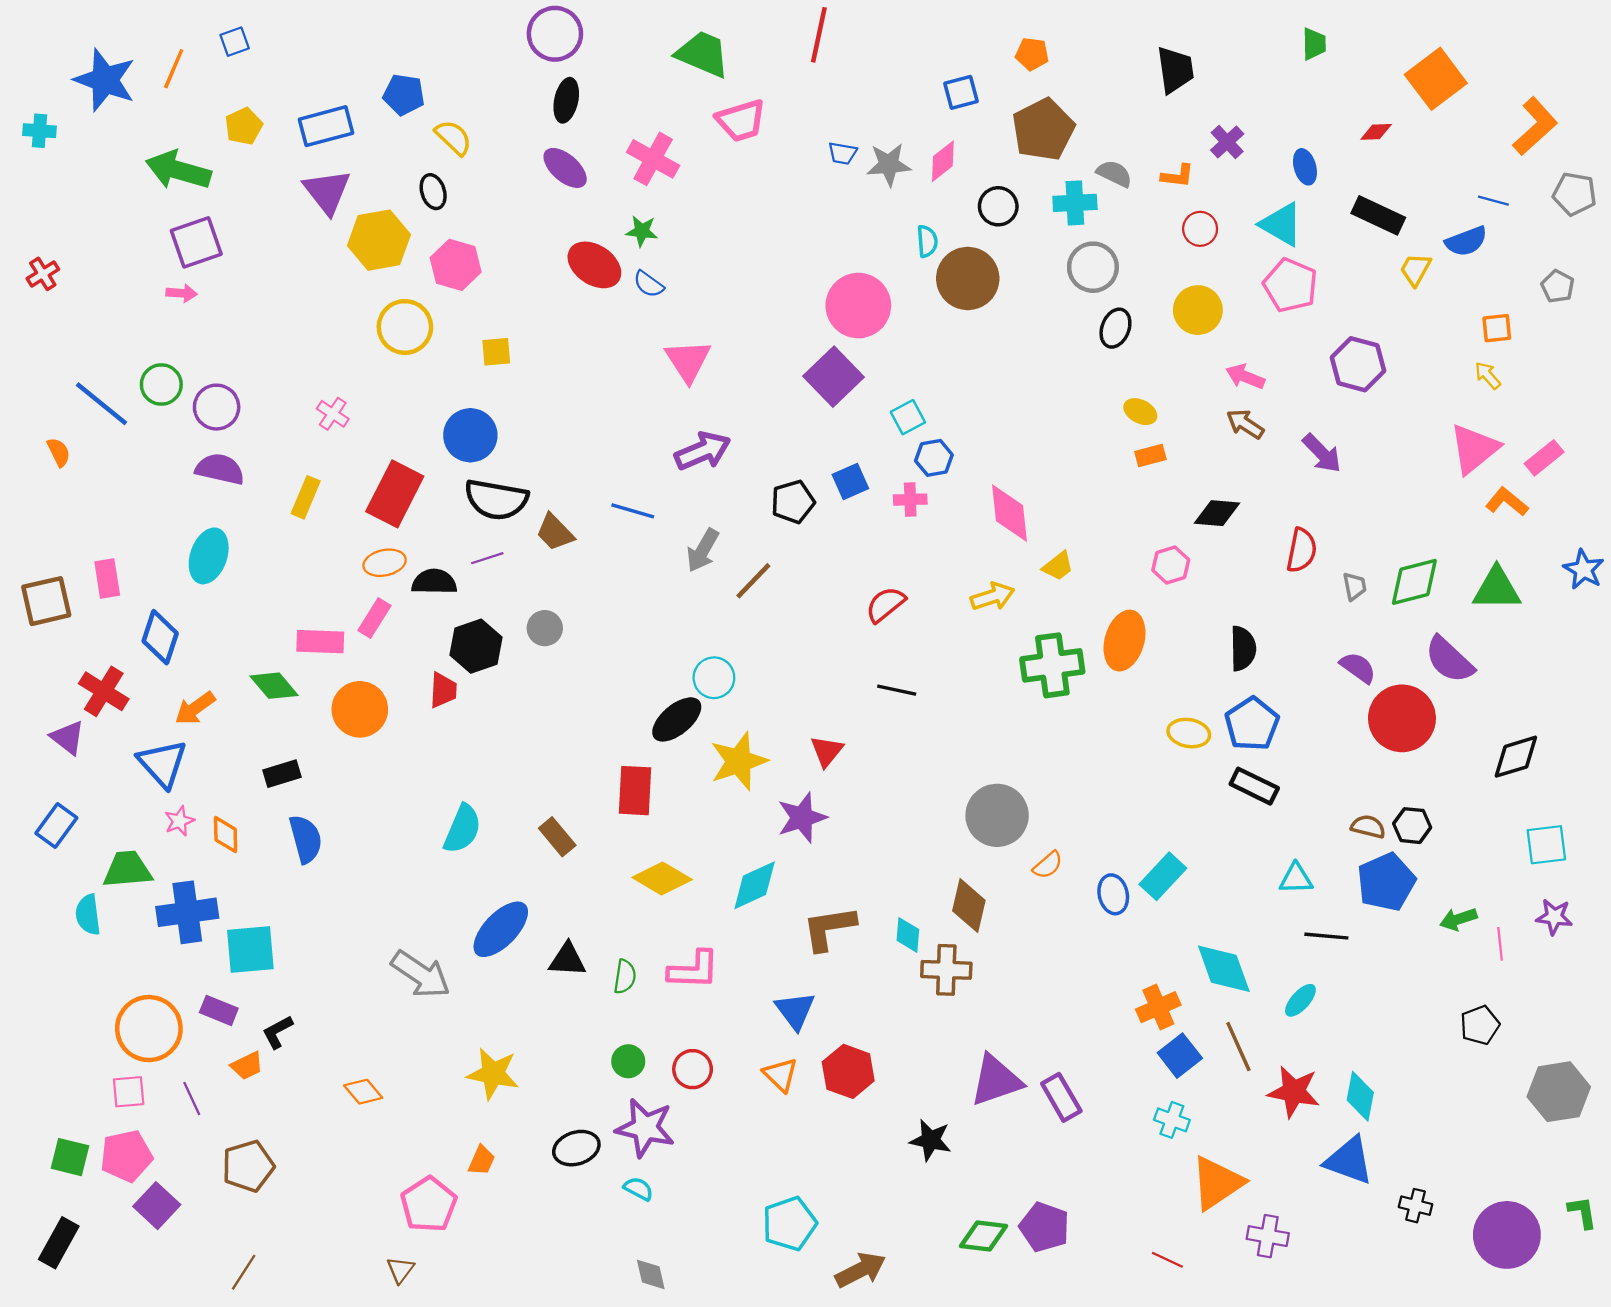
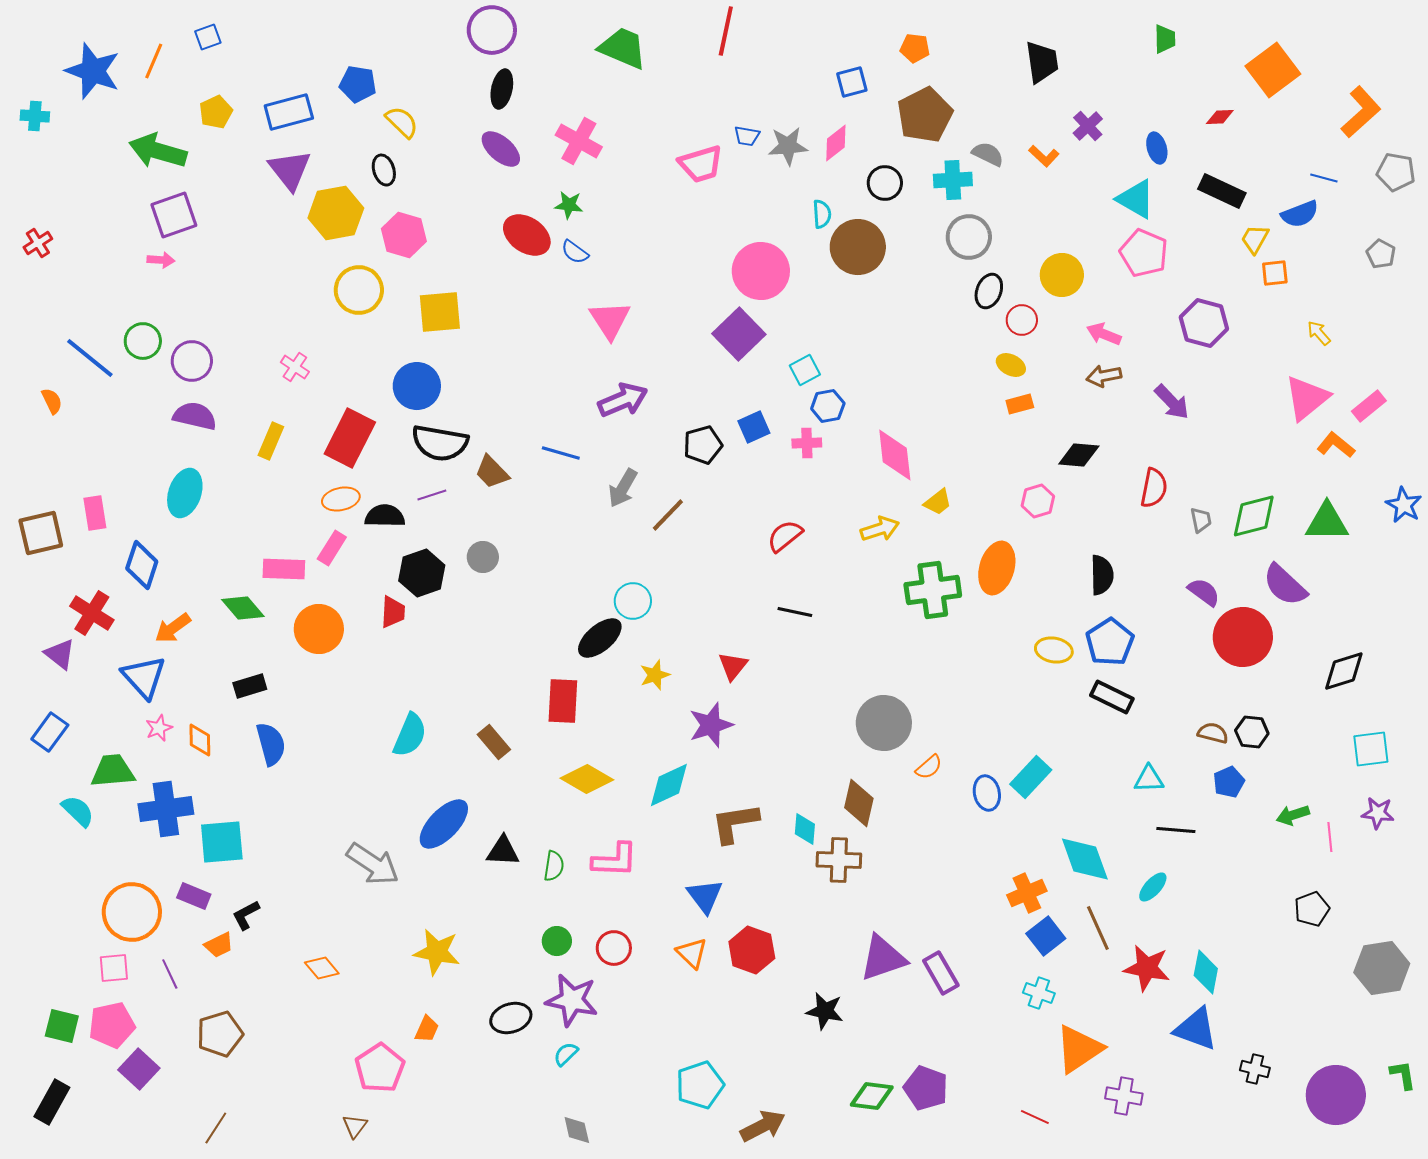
pink trapezoid: (741, 121) -> (701, 164), moved
orange L-shape: (1178, 176) -> (1044, 156), turned 36
red circle: (1200, 229) -> (1022, 320), moved
orange square: (1497, 328) -> (1275, 273), moved
yellow square: (496, 352) -> (440, 312), size x1.6
brown arrow: (1245, 424) -> (1104, 376), turned -44
yellow star: (739, 761) -> (655, 675), size x0.6
blue pentagon: (1386, 882) -> (1229, 782), size x0.6
cyan semicircle: (88, 915) -> (78, 811), turned 141
cyan semicircle: (638, 1189) -> (566, 1054), turned -72

